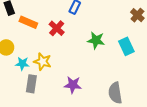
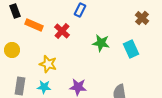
cyan star: (22, 64) -> (44, 87), moved
gray rectangle: (31, 84) -> (20, 86), moved

